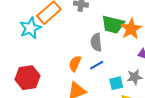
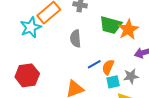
gray semicircle: (96, 42) -> (76, 39), moved
orange semicircle: (75, 64) -> (108, 67), moved

